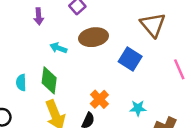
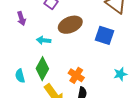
green diamond: (49, 80) -> (42, 69), turned 35
orange cross: (99, 99) -> (76, 75), moved

